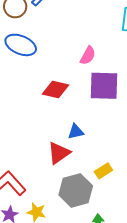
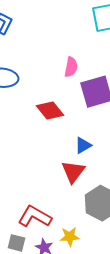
red diamond: (56, 90) -> (50, 110), turned 56

